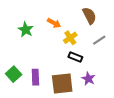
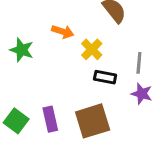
gray line: (99, 40) -> (139, 63), moved, turned -40
purple star: (88, 79) -> (142, 94), moved

